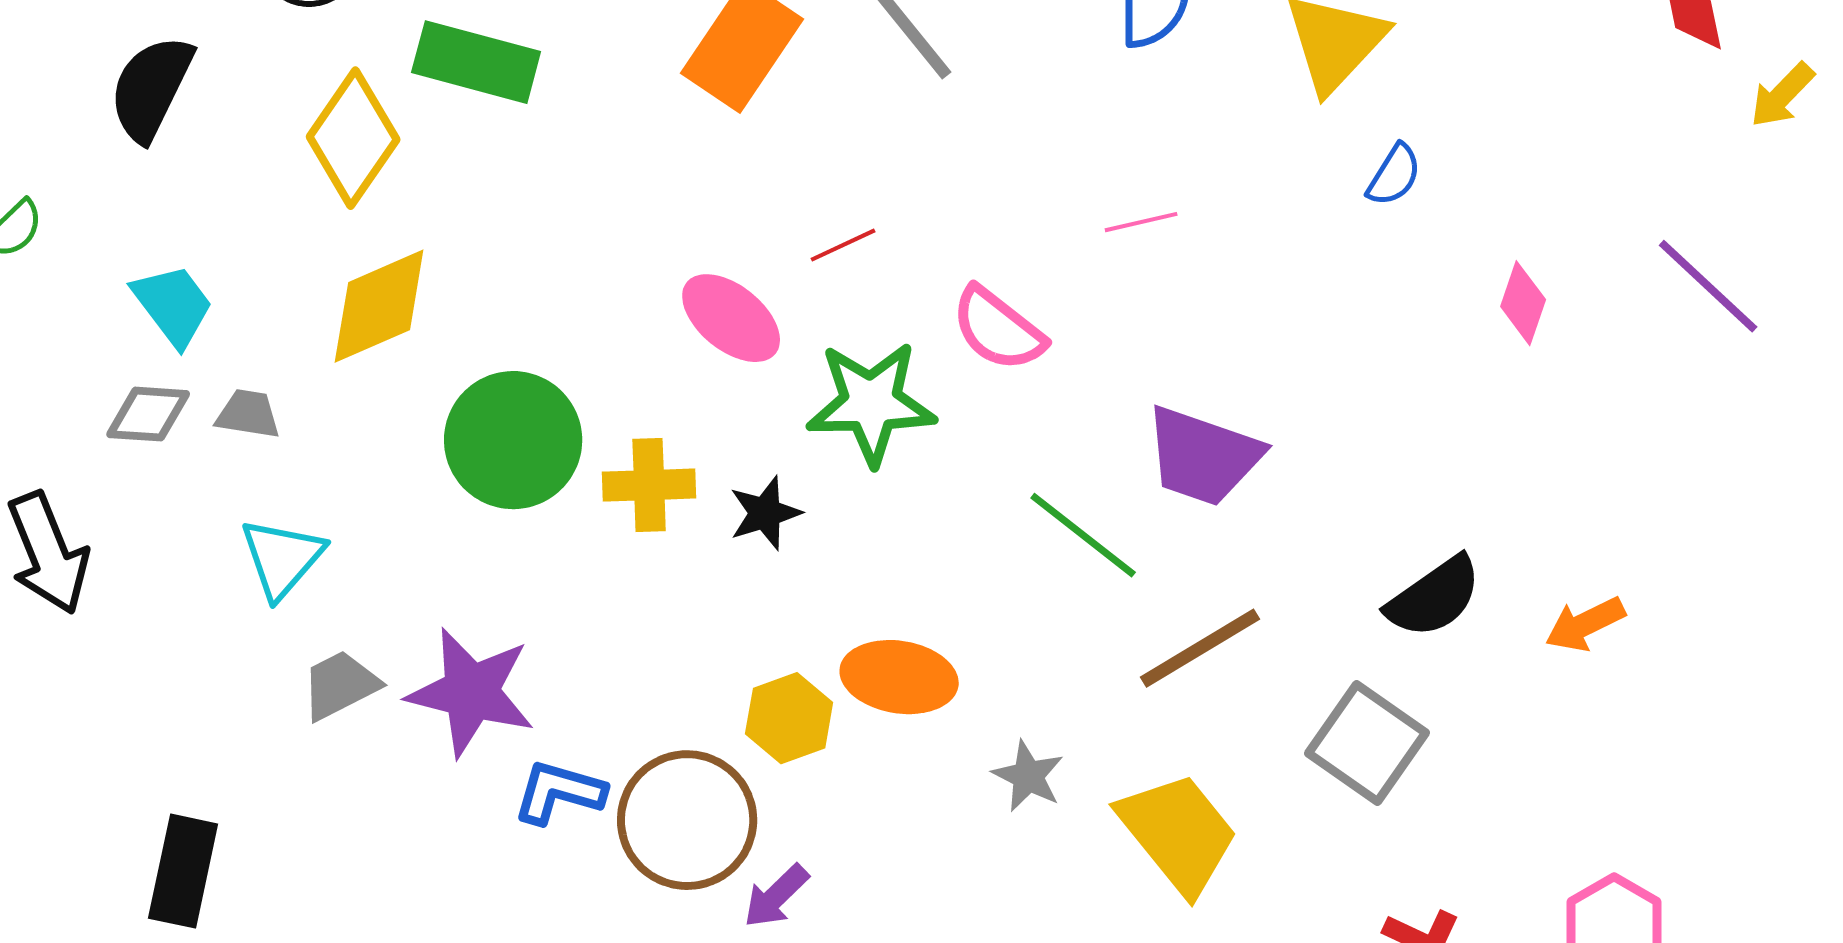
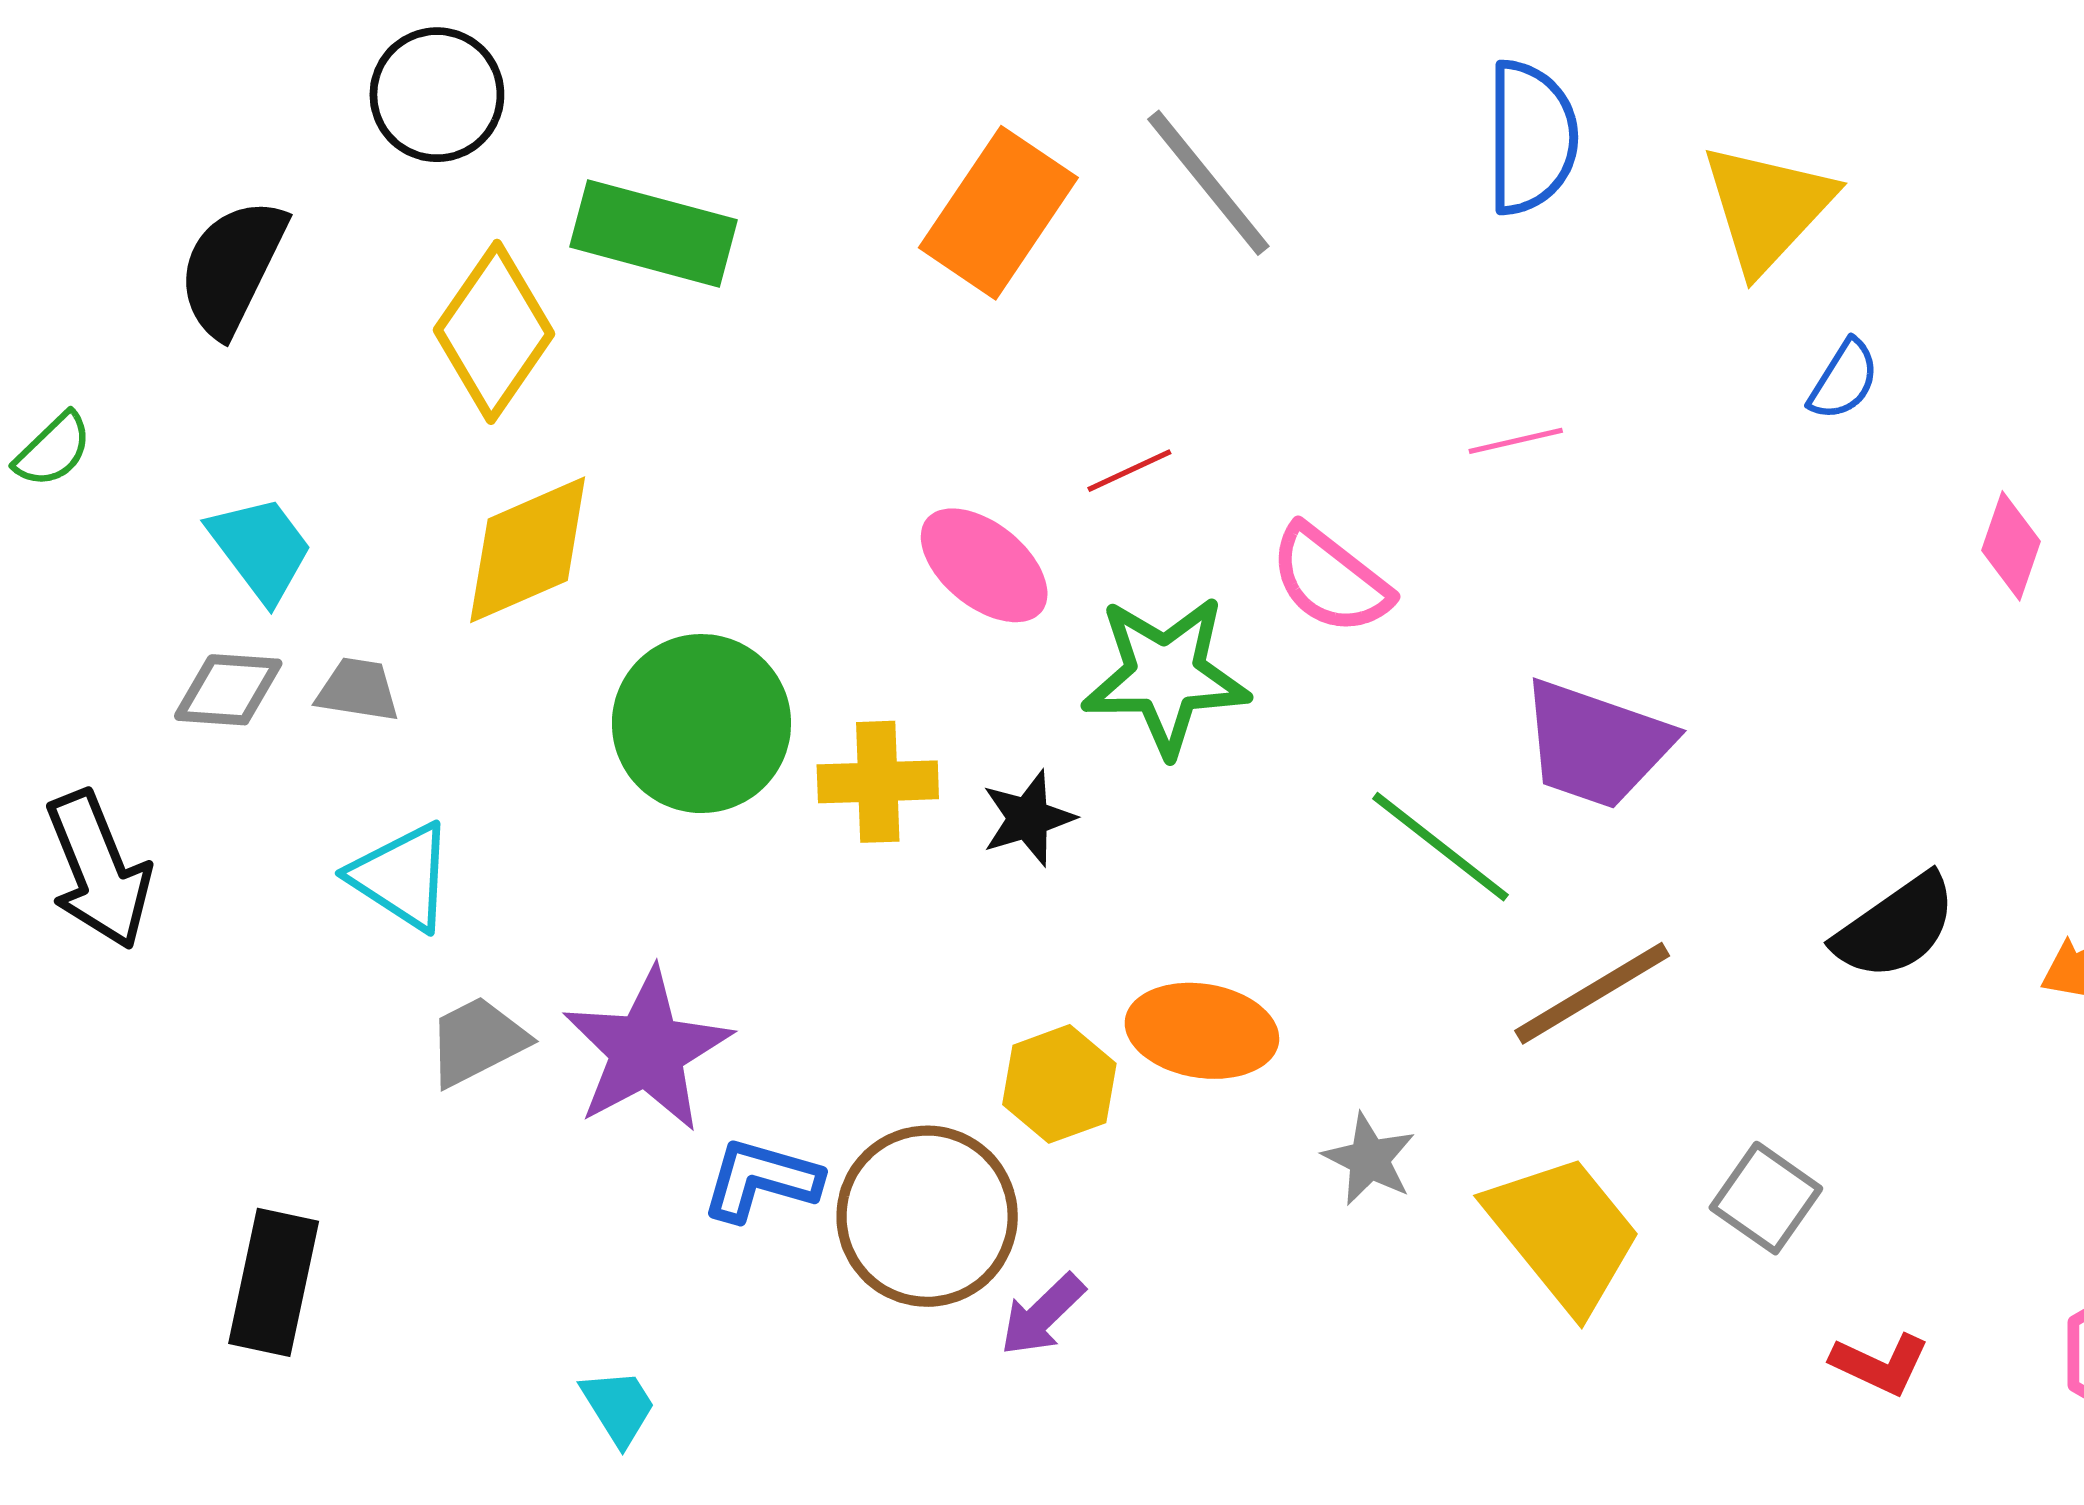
cyan triangle: (282, 558) -> (402, 877), turned -38
purple star: (471, 692) -> (647, 1050), turned 30
gray square: (1367, 743) -> (1766, 1198), moved, size x0.7

